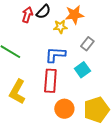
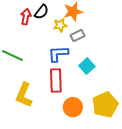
gray rectangle: (87, 44) -> (78, 36), moved, turned 32

